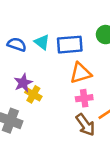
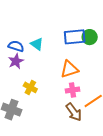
blue rectangle: (70, 45) -> (75, 37), moved
purple star: (23, 83) -> (16, 61), moved

